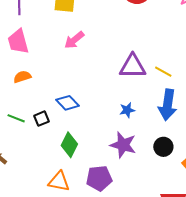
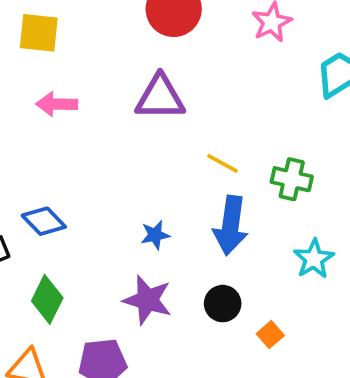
pink arrow: (74, 40) -> (57, 104), turned 40
purple triangle: (133, 66) -> (160, 98), moved

